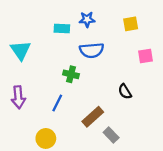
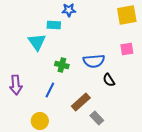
blue star: (87, 19) -> (69, 10), moved
yellow square: (131, 24) -> (127, 15), moved, size x1.5
cyan triangle: (21, 50) -> (37, 42), moved
blue semicircle: (92, 50) -> (94, 61), moved

